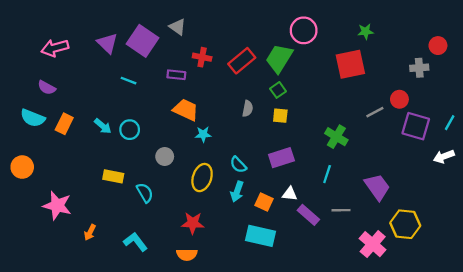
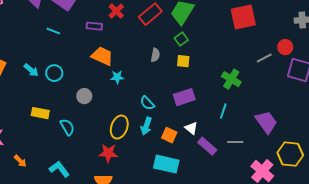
red cross: (202, 57) -> (116, 11), turned 35
yellow ellipse: (202, 178) -> (119, 127), moved
white triangle: (290, 194) -> (191, 128), turned 32
orange arrow: (90, 232) -> (20, 161), turned -72

